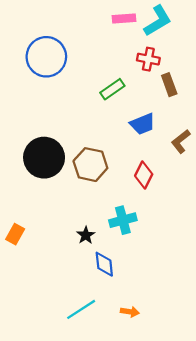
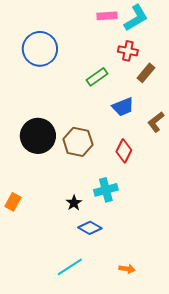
brown rectangle: (169, 85) -> (146, 73), turned 60
blue diamond: (104, 264) -> (90, 228), turned -55
orange arrow: (130, 312) -> (127, 269), moved

